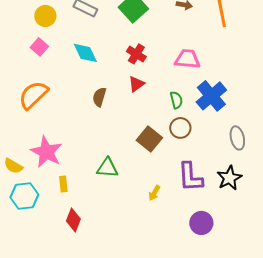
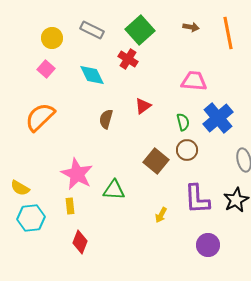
red cross: (136, 54) -> (128, 59), moved
pink star: (46, 152) -> (77, 174), moved

